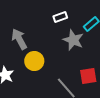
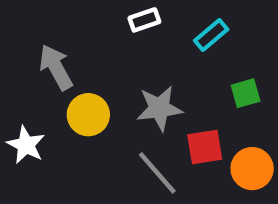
gray star: (73, 40) -> (159, 108), moved, turned -30

